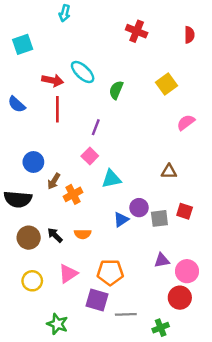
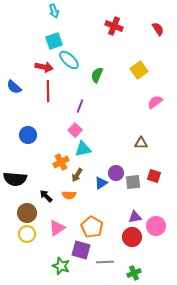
cyan arrow: (65, 13) -> (54, 11), turned -32
red semicircle: (189, 35) -> (158, 29), turned -32
cyan square: (23, 44) -> (54, 41), moved
cyan triangle: (111, 179) -> (83, 149), moved
brown arrow: (54, 181) -> (77, 175), moved
black semicircle: (18, 199) -> (15, 179), moved
brown circle: (29, 238) -> (27, 213), moved
orange pentagon: (110, 272) -> (92, 227), turned 30
red circle: (180, 298) -> (132, 237), moved
green star: (57, 324) -> (61, 266), moved

